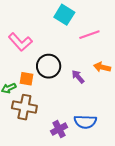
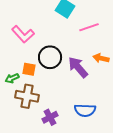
purple arrow: (78, 77) -> (78, 67), size x1.6
purple cross: (59, 129) -> (50, 117), moved

